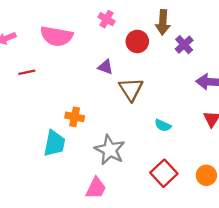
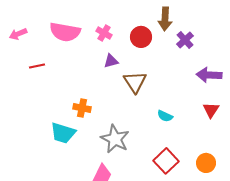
pink cross: (107, 19) -> (104, 33), moved
purple triangle: (105, 67) -> (111, 61), turned -35
cyan trapezoid: (54, 143) -> (63, 133), turned 96

